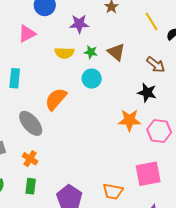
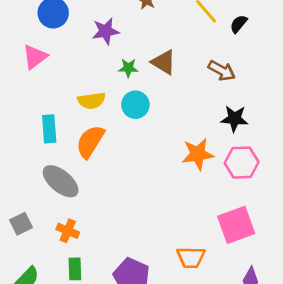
yellow semicircle: (64, 53) -> (92, 101), moved
cyan rectangle: (15, 78) -> (49, 129), moved
black star: (147, 93) -> (235, 119), moved

